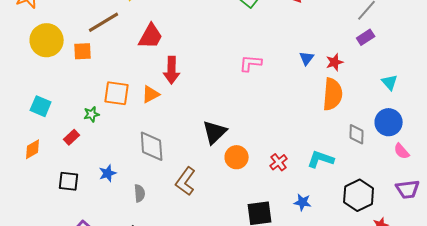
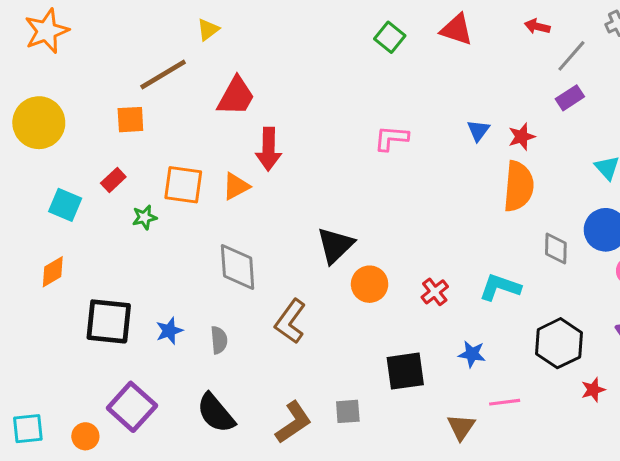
yellow circle: (47, 40) -> (39, 123), moved
red rectangle: (72, 137) -> (113, 180), moved
blue star: (108, 173) -> (169, 331), moved
black square: (69, 181) -> (109, 321), size x1.5

